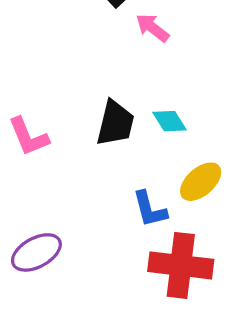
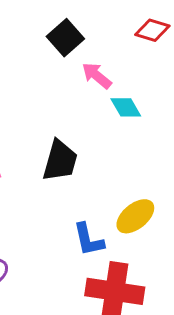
cyan diamond: (169, 121) -> (126, 107), moved

